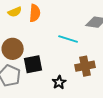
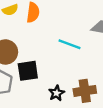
brown cross: (85, 66) -> (85, 91), moved

